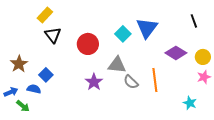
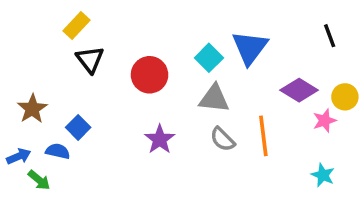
gray triangle: (117, 65) -> (214, 99), moved
pink star: (204, 77) -> (325, 121), moved

